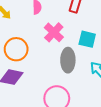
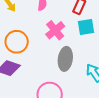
cyan square: (87, 39) -> (86, 27), moved, turned -30

